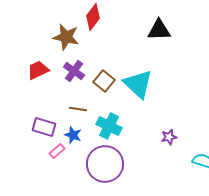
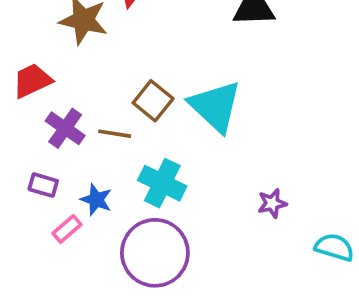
purple cross: (74, 71) -> (65, 128), moved
brown line: (78, 109) -> (115, 134), moved
purple rectangle: (44, 127) -> (43, 185), size x0.7

